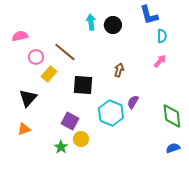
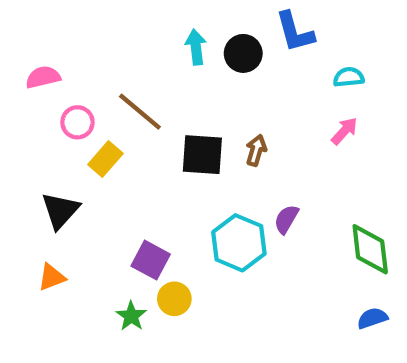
blue L-shape: (149, 15) -> (295, 32), moved
cyan semicircle: (162, 36) -> (349, 77), turned -96
black square: (83, 85) -> (202, 155), moved

